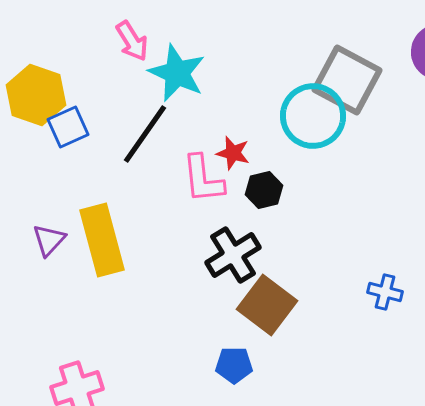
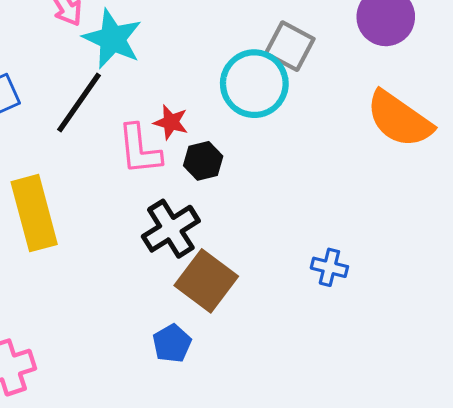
gray square: (347, 80) -> (290, 46), size x0.7
blue pentagon: (234, 365) -> (172, 343), turned -30

